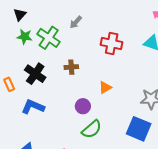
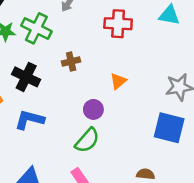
green semicircle: (92, 129) -> (87, 140), moved

